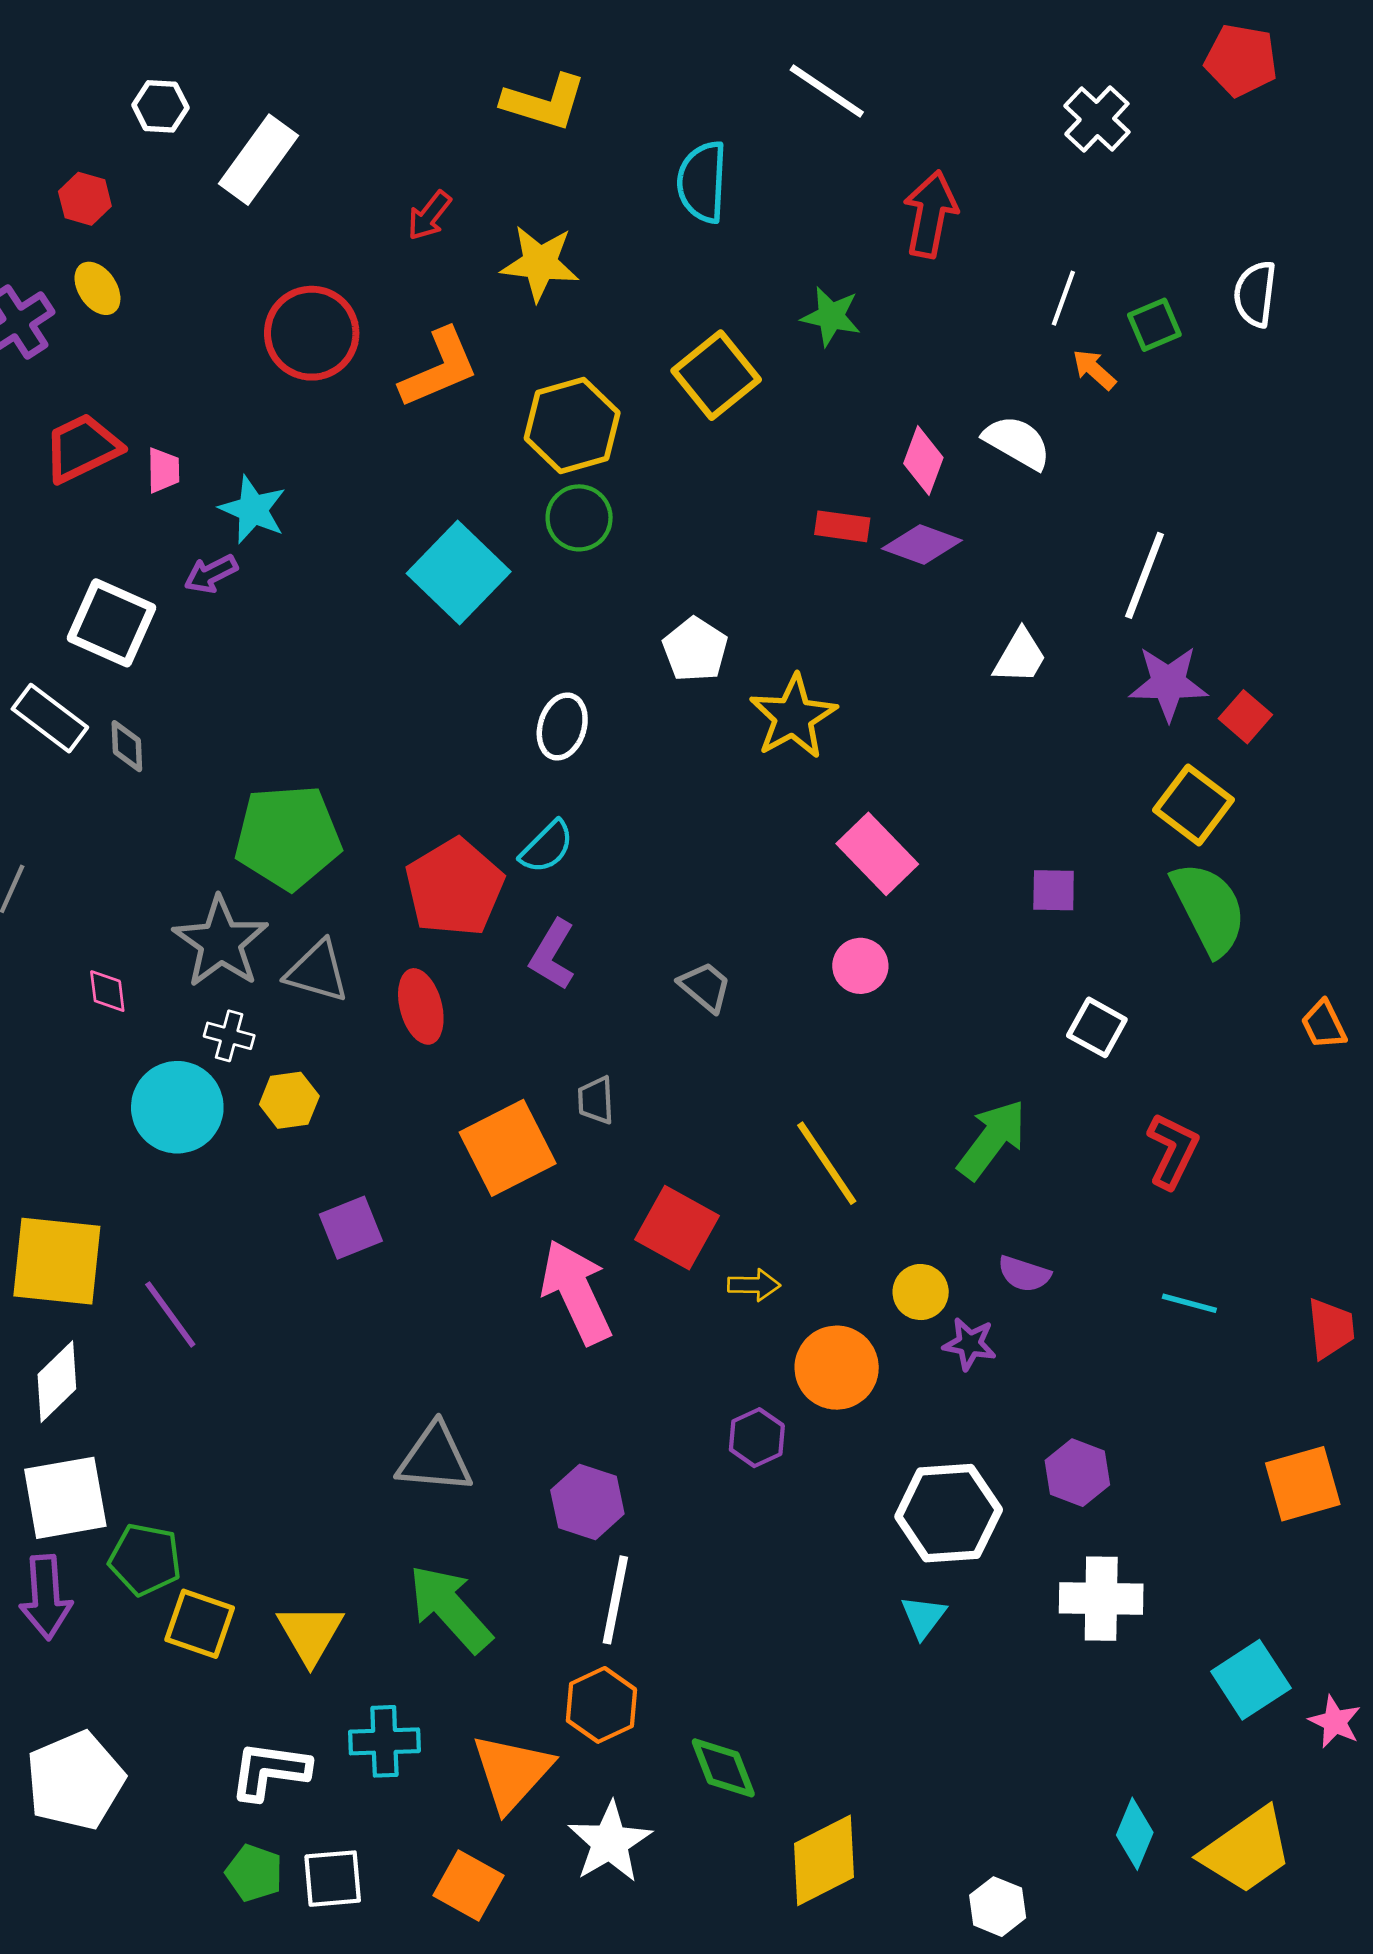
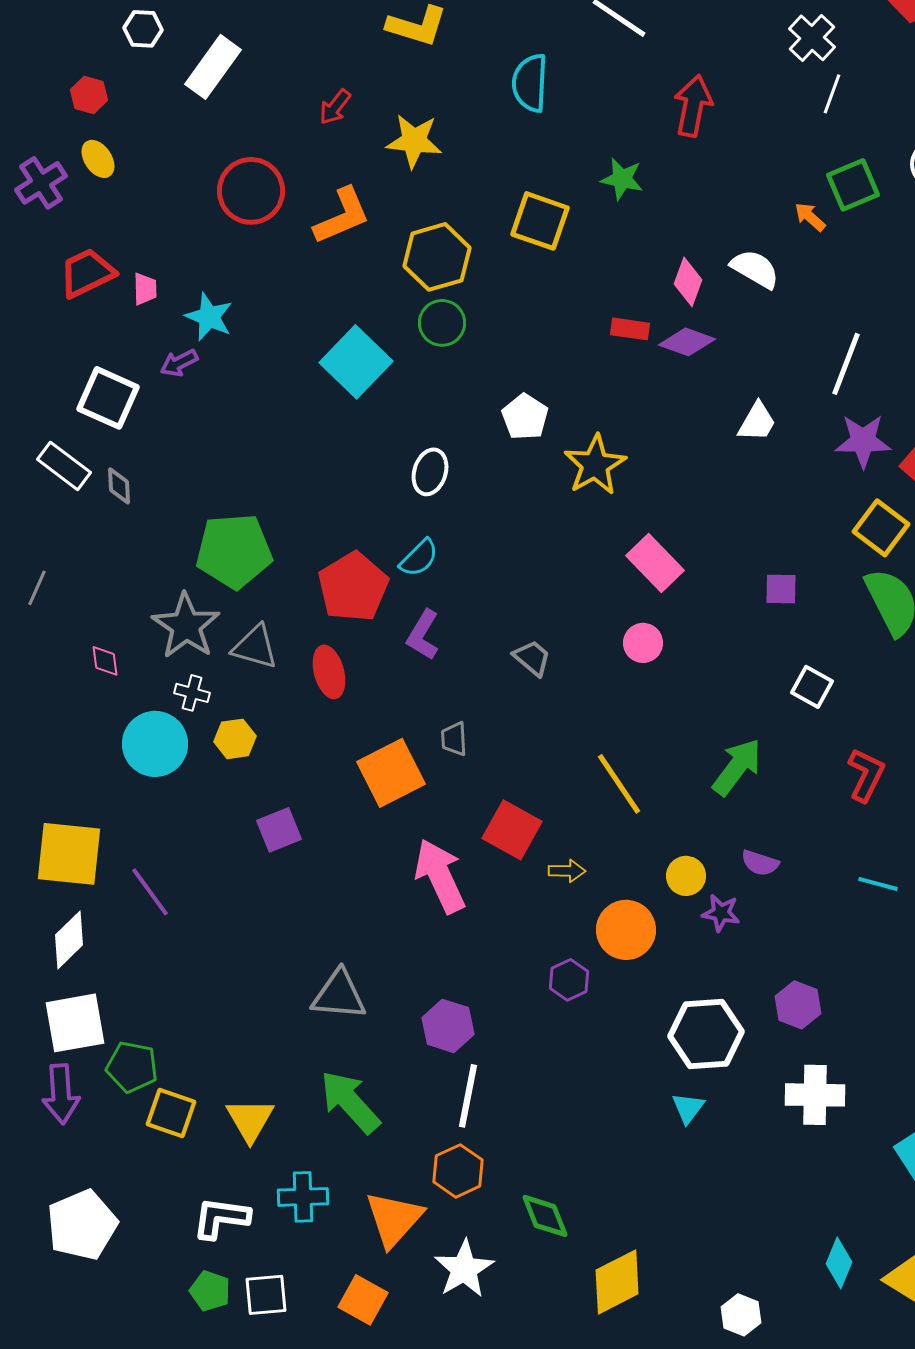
white line: (1063, 298) -> (832, 94), moved
green square: (1154, 325) -> (853, 185), size x1.4
yellow square: (716, 375) -> (540, 221), turned -32

